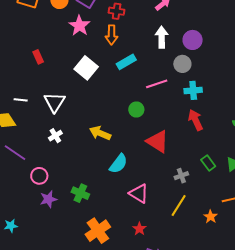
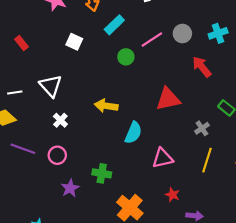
gray circle: (182, 64) -> (182, 34), moved
white square: (86, 68) -> (74, 42), size x0.7
cyan cross: (193, 90) -> (218, 33), moved
green circle: (136, 110) -> (126, 57), moved
red triangle: (158, 141) -> (168, 99), turned -30
pink circle: (39, 176) -> (57, 155), moved
pink triangle: (139, 193) -> (162, 158), turned -30

